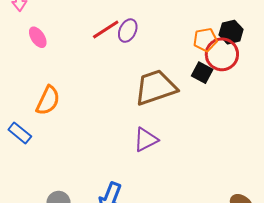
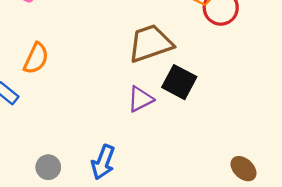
black square: (202, 73) -> (179, 82), moved, size x1.5

